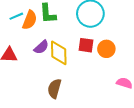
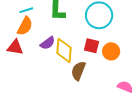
orange semicircle: (30, 20) -> (25, 26), moved
brown semicircle: (54, 89) -> (78, 71), moved

